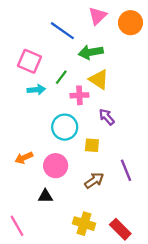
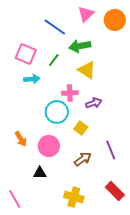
green line: (61, 77) -> (54, 60), moved
pink cross: (79, 95) -> (70, 93), moved
purple arrow: (107, 117) -> (94, 103), turned 112
yellow square: (92, 145) -> (81, 128), turned 32
orange arrow: (24, 158) -> (21, 139), turned -98
red rectangle: (120, 229) -> (115, 191), moved

